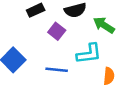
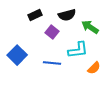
orange semicircle: (109, 76) -> (94, 68), turned 40

